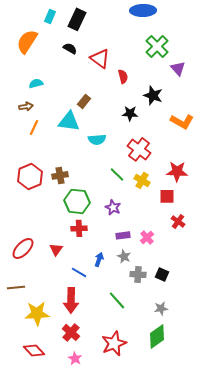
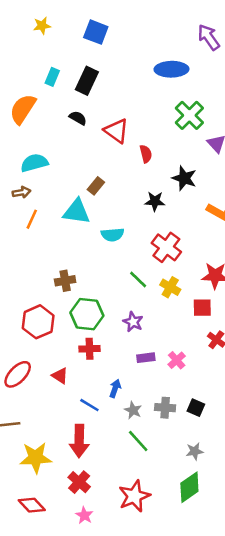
cyan semicircle: (36, 83) -> (34, 163), size x1.5
red hexagon: (30, 176) -> (38, 322), moved
red triangle: (56, 249) -> (60, 376), turned -32
gray star: (124, 256) -> (133, 410), moved

